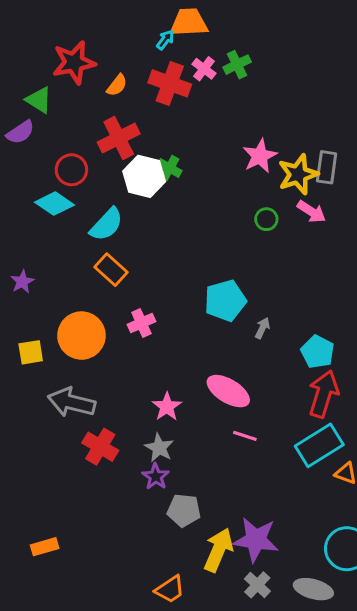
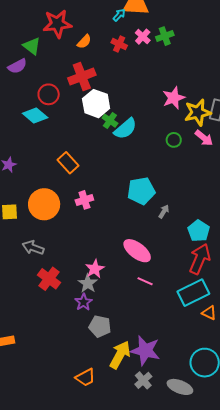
red cross: (170, 83) -> (119, 44), size x0.6
green cross: (170, 168) -> (110, 121), moved
cyan semicircle: (106, 224) -> (125, 129), moved
gray arrow: (72, 402) -> (33, 248), size x0.7
pink star: (167, 407) -> (95, 269), moved

